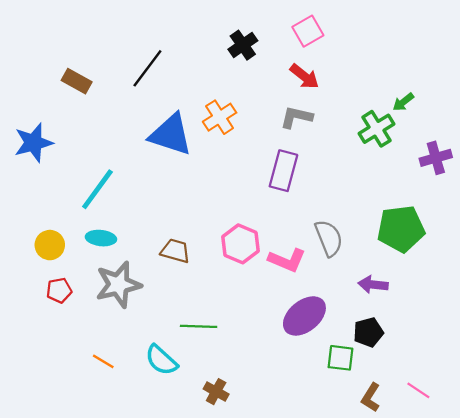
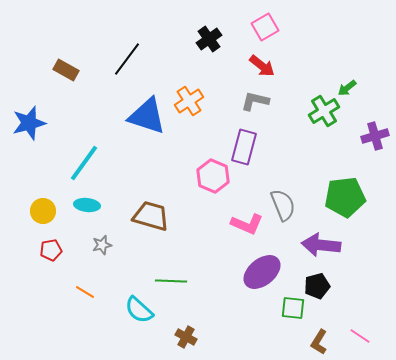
pink hexagon: (240, 244) -> (213, 176), moved
brown trapezoid: (175, 251) -> (151, 216), size x1.4
gray star: (118, 285) -> (102, 245), size x0.5
purple arrow: (373, 285) -> (321, 245), size x1.5
orange line: (103, 361) -> (85, 292), moved

